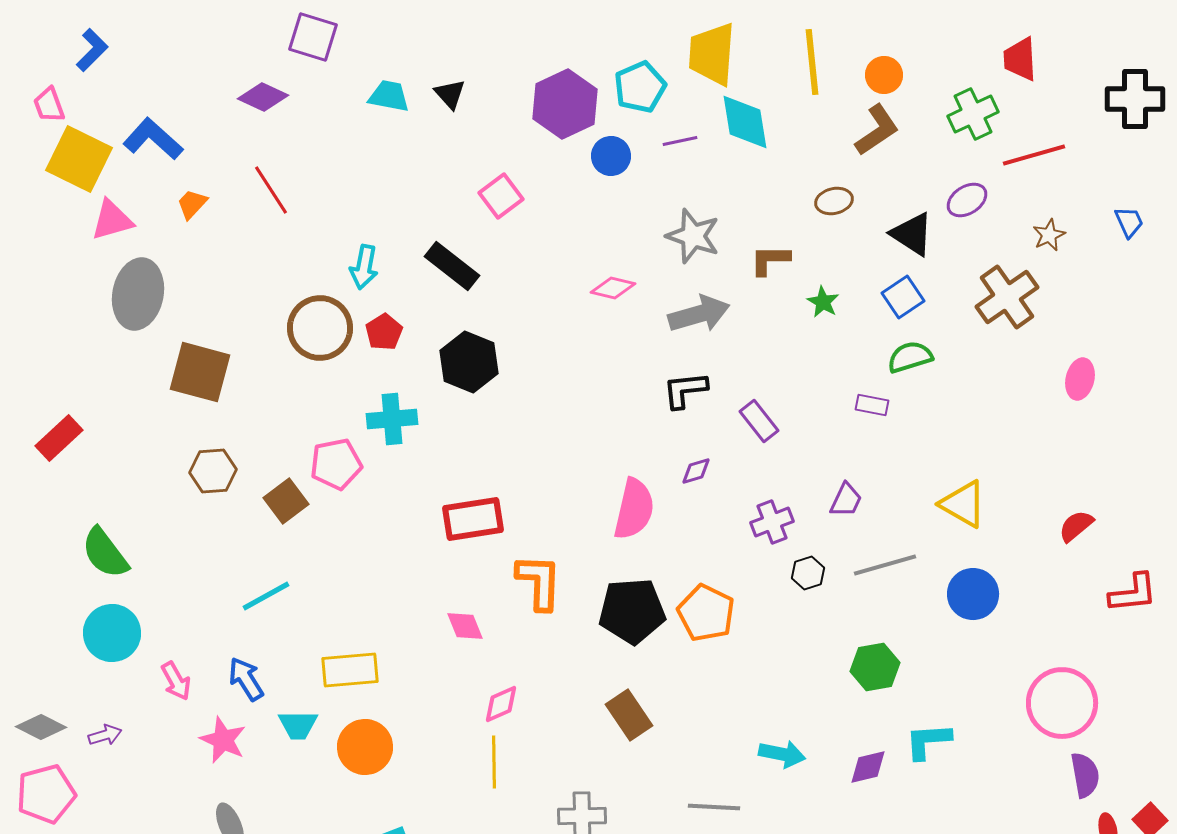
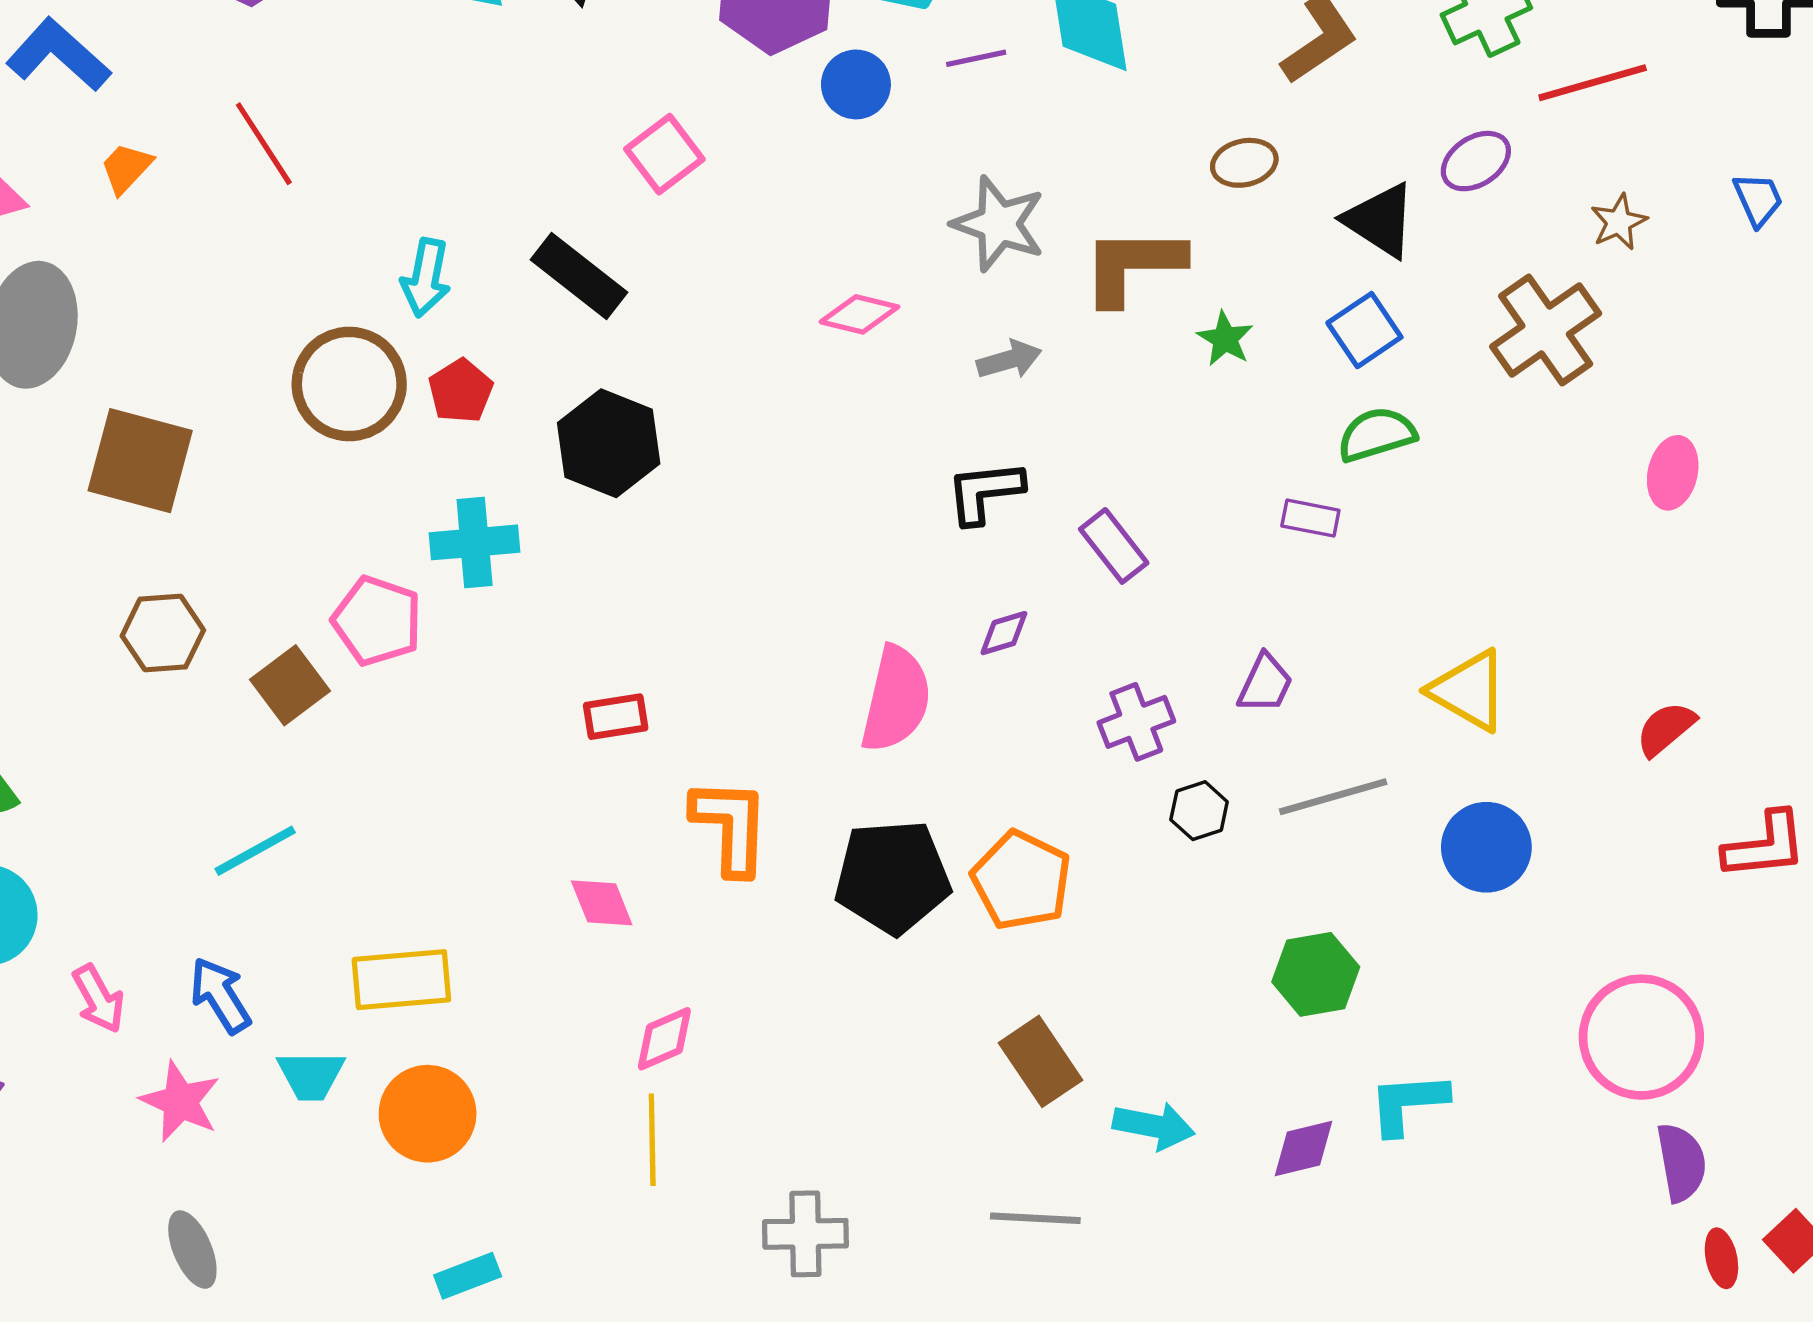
brown L-shape: (770, 260) -> (1133, 266), size x1.5
gray arrow: (699, 314) -> (1009, 360), size x0.6
pink pentagon: (336, 464) -> (377, 621), turned 30
red rectangle: (473, 519) -> (616, 717), size x0.6
brown rectangle: (629, 715) -> (1041, 1061), moved

